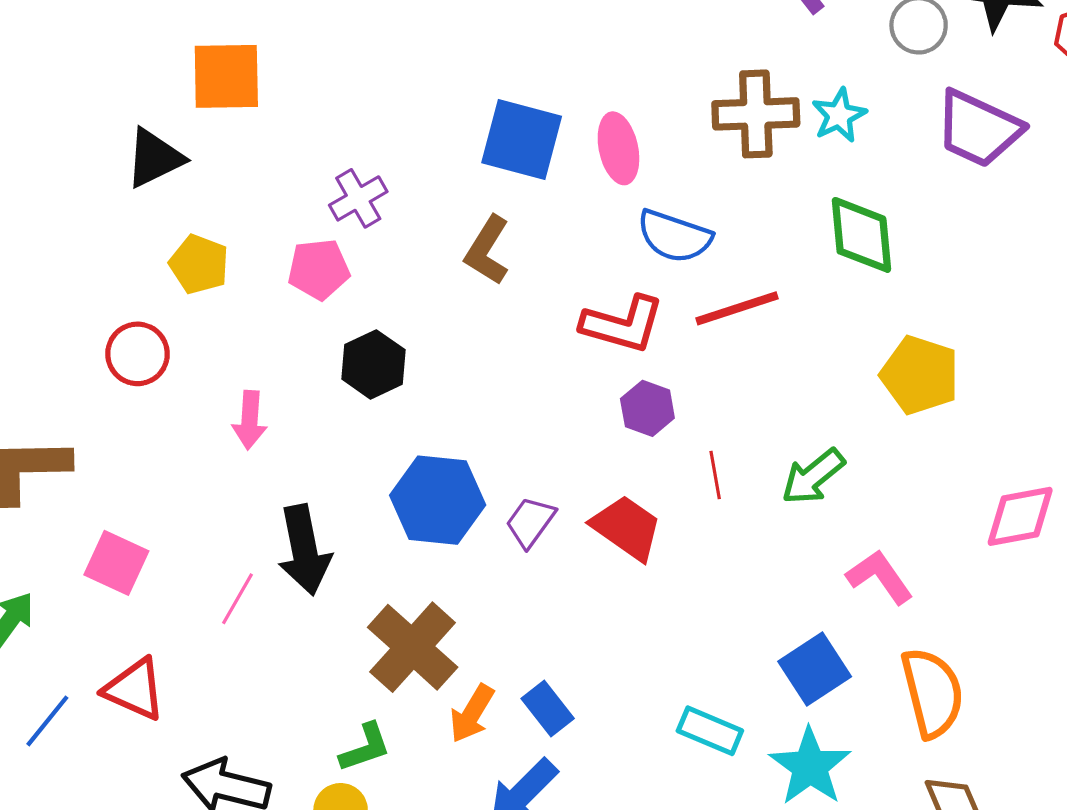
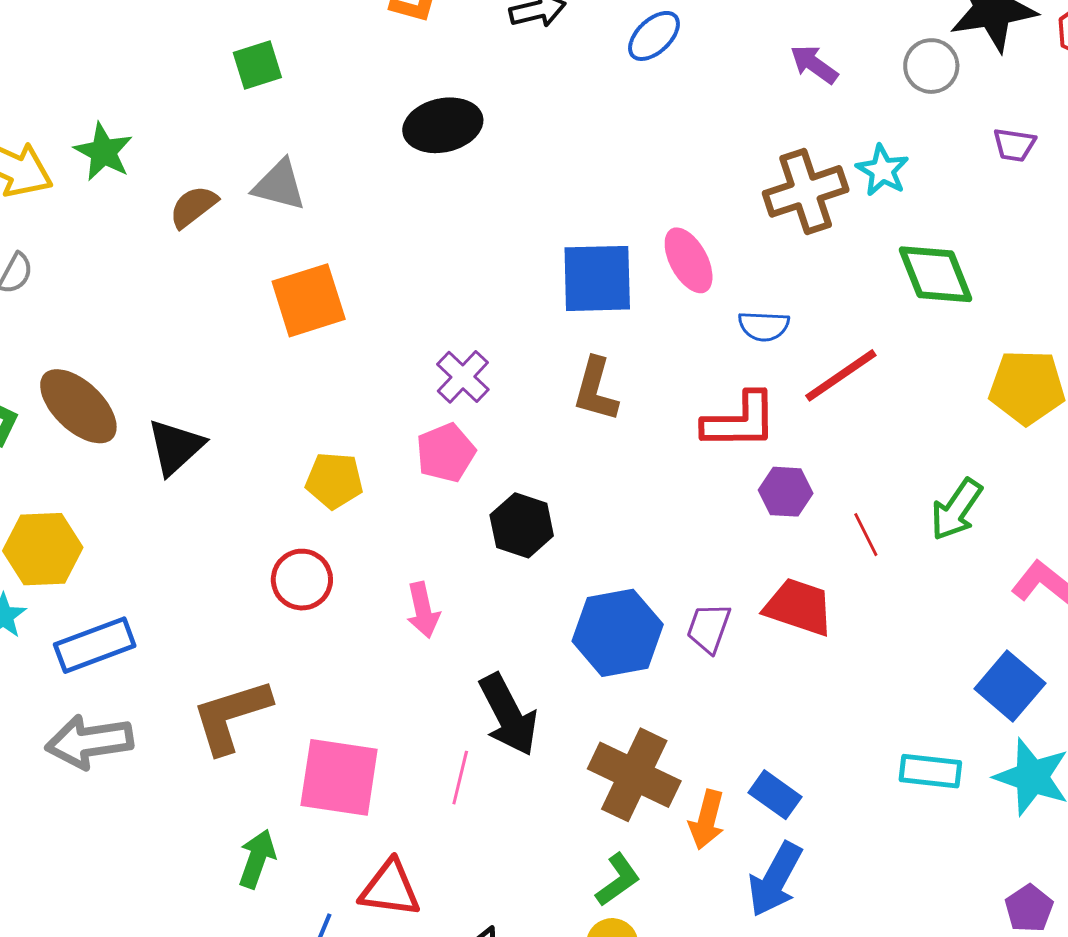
purple trapezoid: (978, 129) -> (1014, 145), size x0.5
black triangle: (154, 158) -> (176, 447), moved
blue semicircle: (674, 236) -> (764, 326), size x0.7
pink square: (116, 563) -> (339, 777), size x1.4

